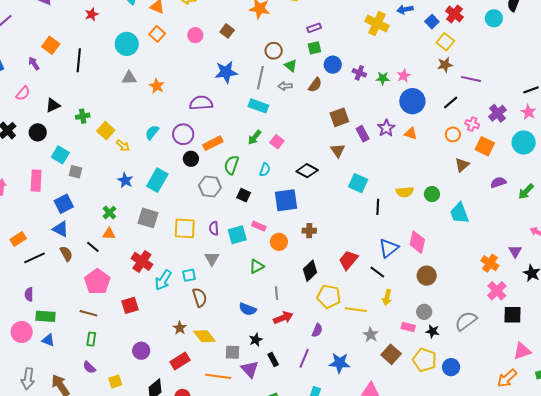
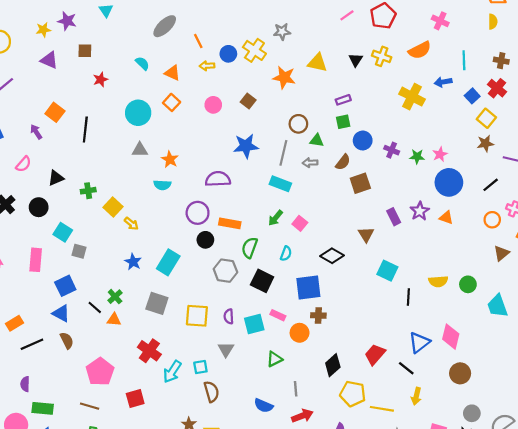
green triangle: (291, 66) -> (317, 140), turned -32
brown square: (339, 117) -> (360, 183), moved
cyan semicircle: (152, 132) -> (162, 185), moved, turned -126
orange rectangle: (213, 143) -> (230, 223), turned 36
black square: (244, 195) -> (262, 281), size x1.5
brown cross: (309, 231) -> (318, 315), moved
black line: (93, 247) -> (95, 307), moved
gray circle: (424, 312) -> (472, 413), moved

